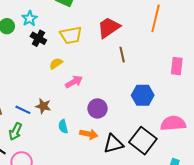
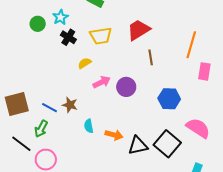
orange line: (156, 18) -> (191, 45), moved
purple circle: (97, 108) -> (126, 87), moved
pink semicircle: (173, 123) -> (198, 128), turned 35

